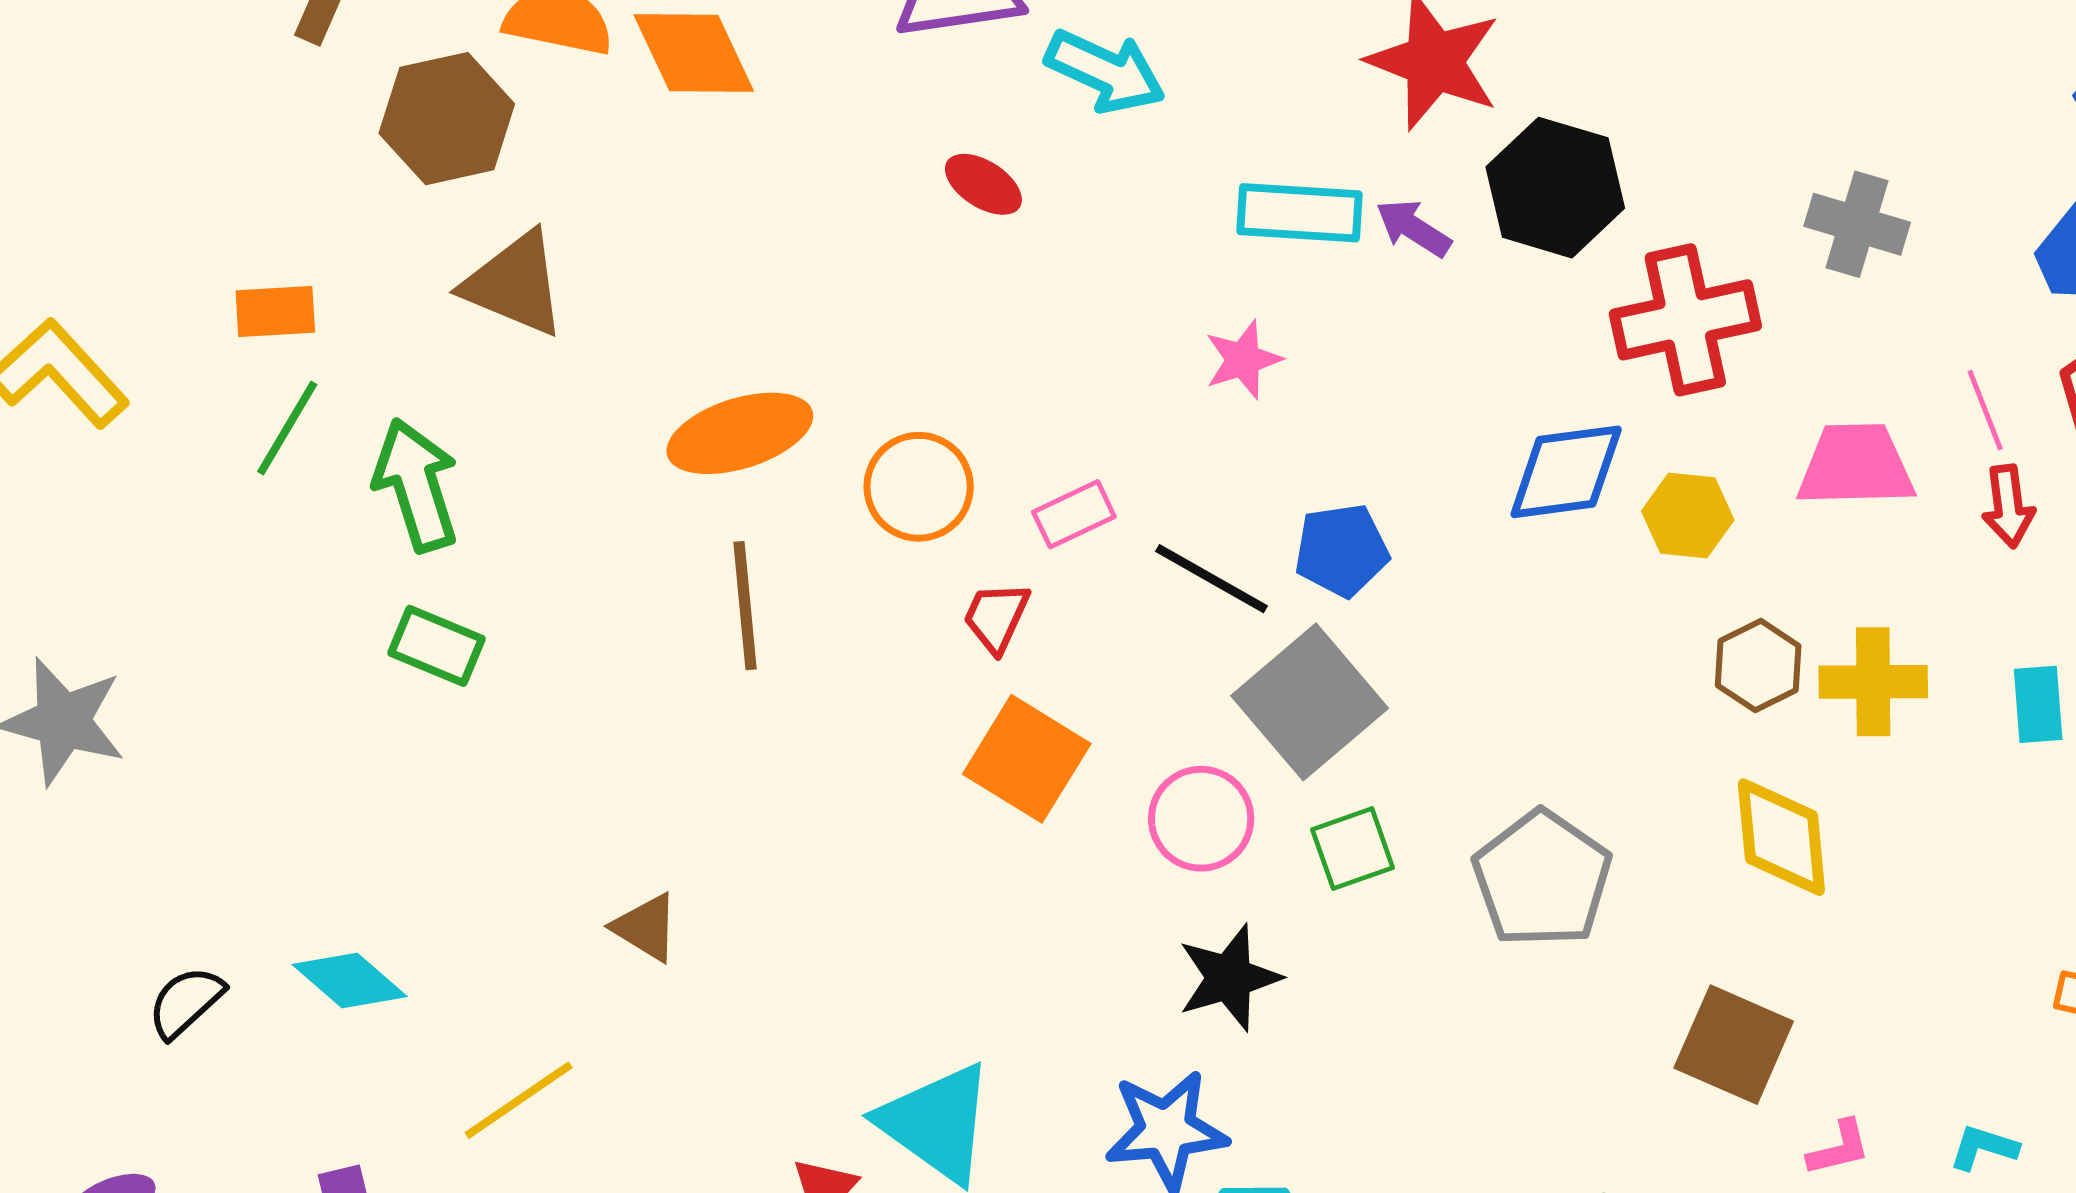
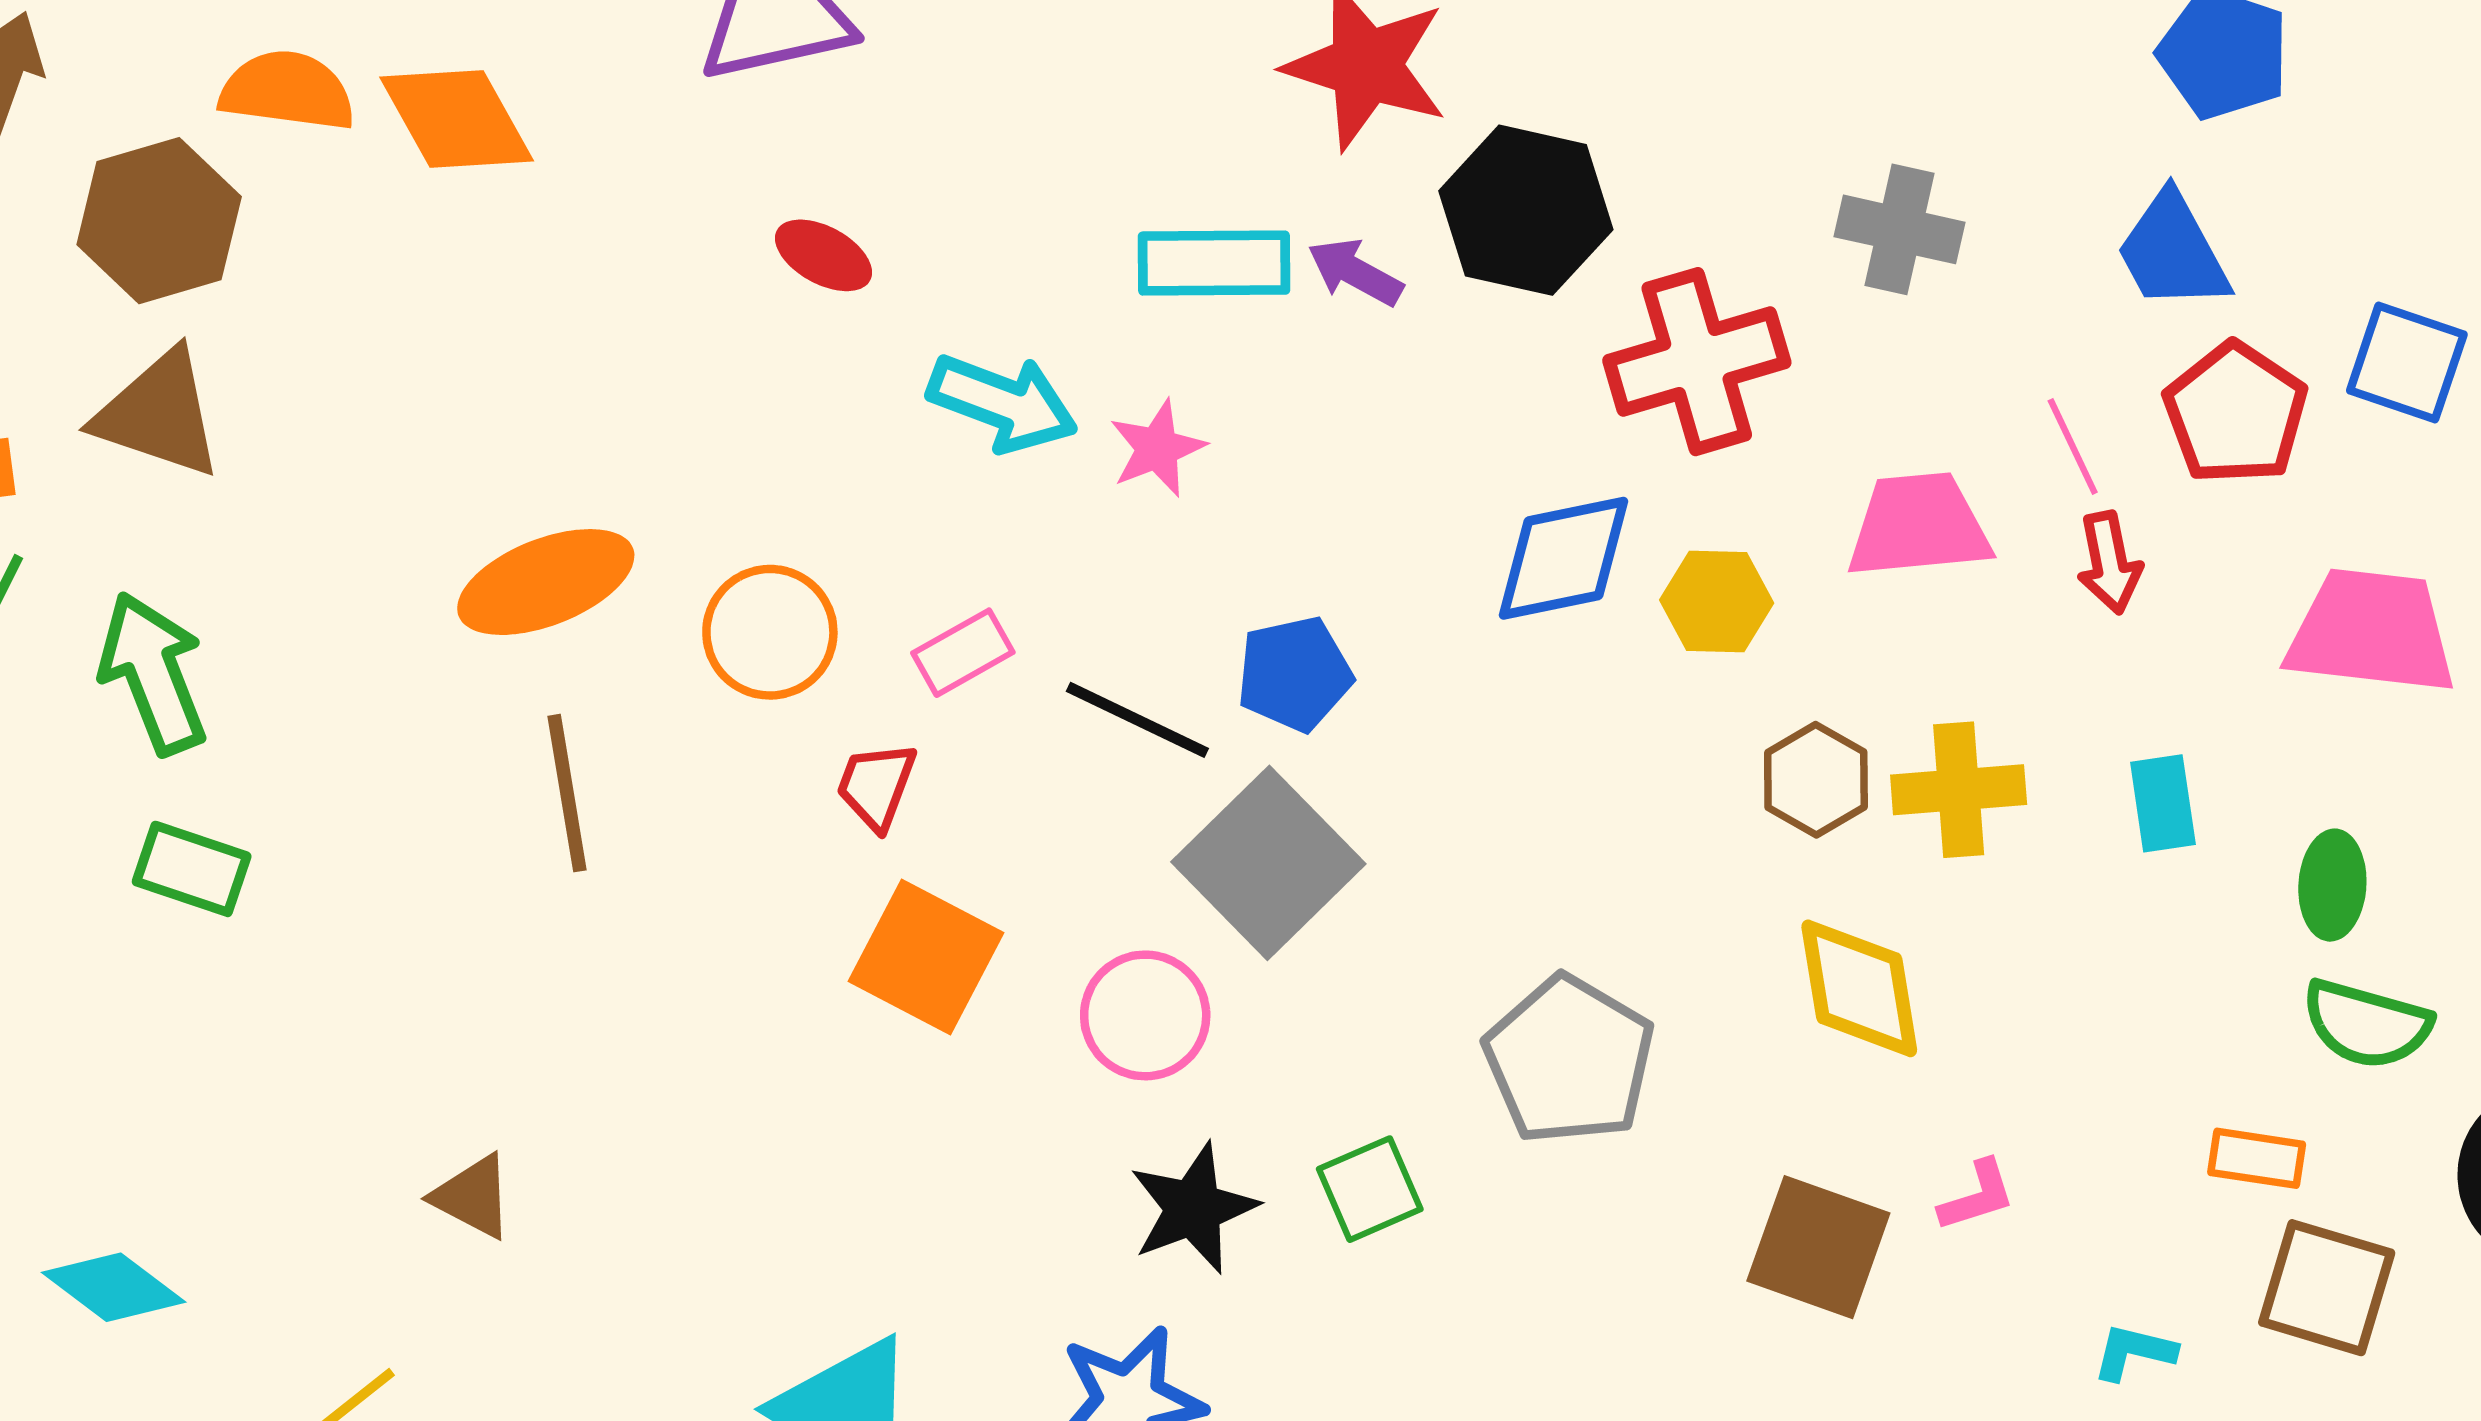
cyan arrow: (1105, 71) -> (1003, 403), moved
brown triangle: (515, 284) -> (159, 414), moved
green square: (1353, 849) -> (1370, 1189), moved
pink L-shape: (1839, 1148) -> (1977, 1196), moved

